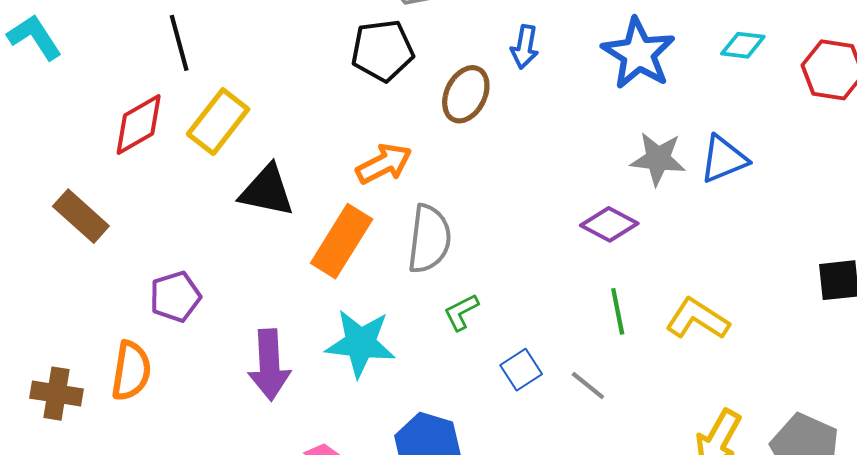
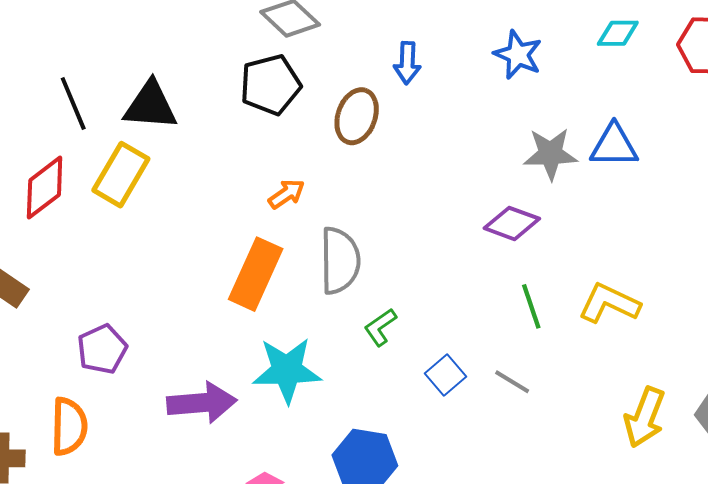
blue star: (638, 54) -> (518, 55), size x0.7
blue triangle: (724, 159) -> (614, 146), turned 30
orange arrow: (384, 164) -> (286, 194), size x0.7
black triangle: (267, 191) -> (150, 106), moved
purple arrow: (269, 365) -> (202, 403), turned -84

